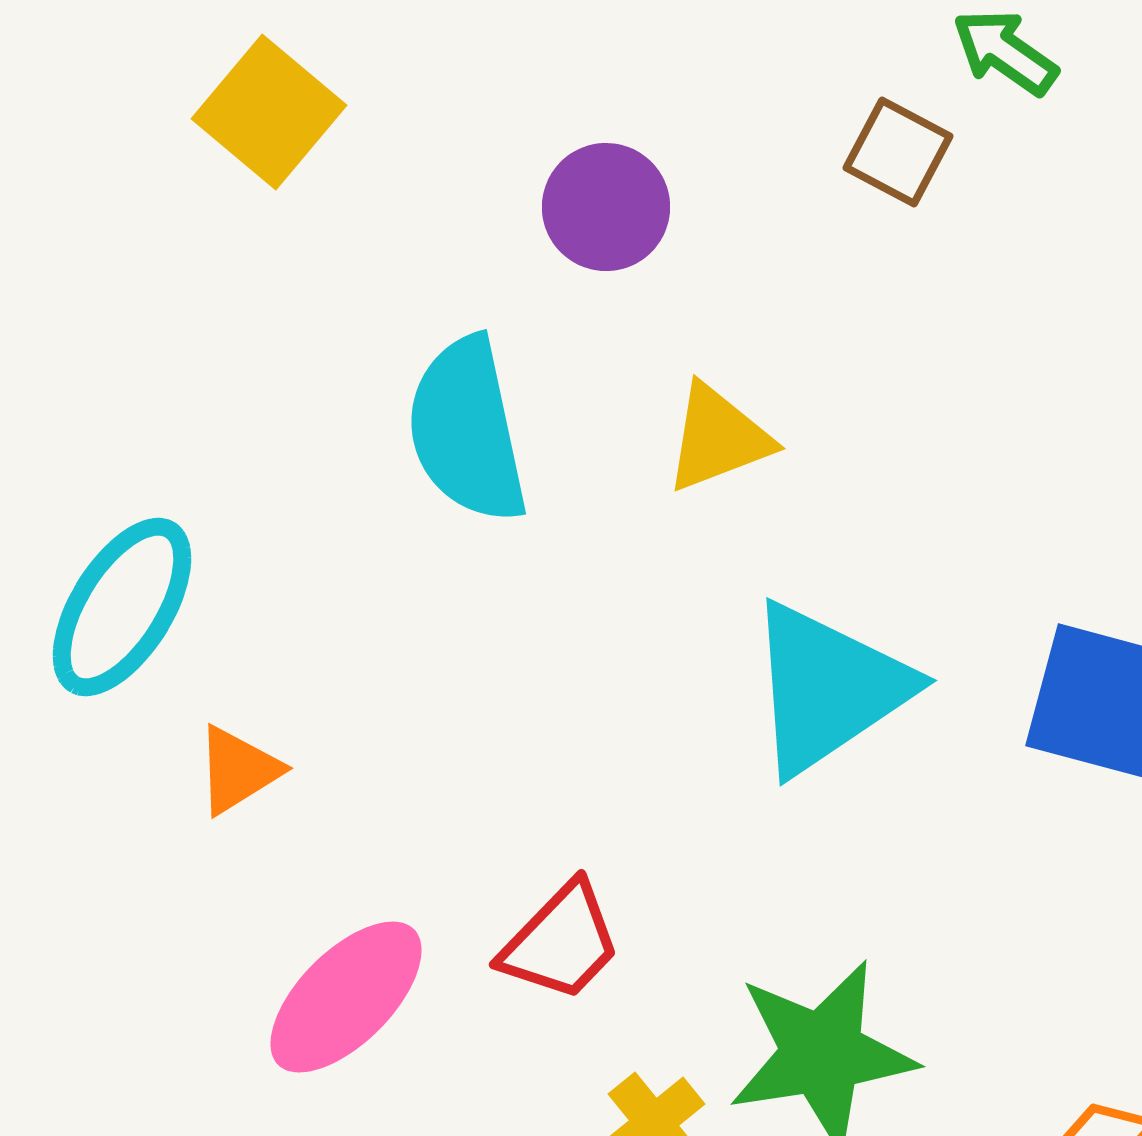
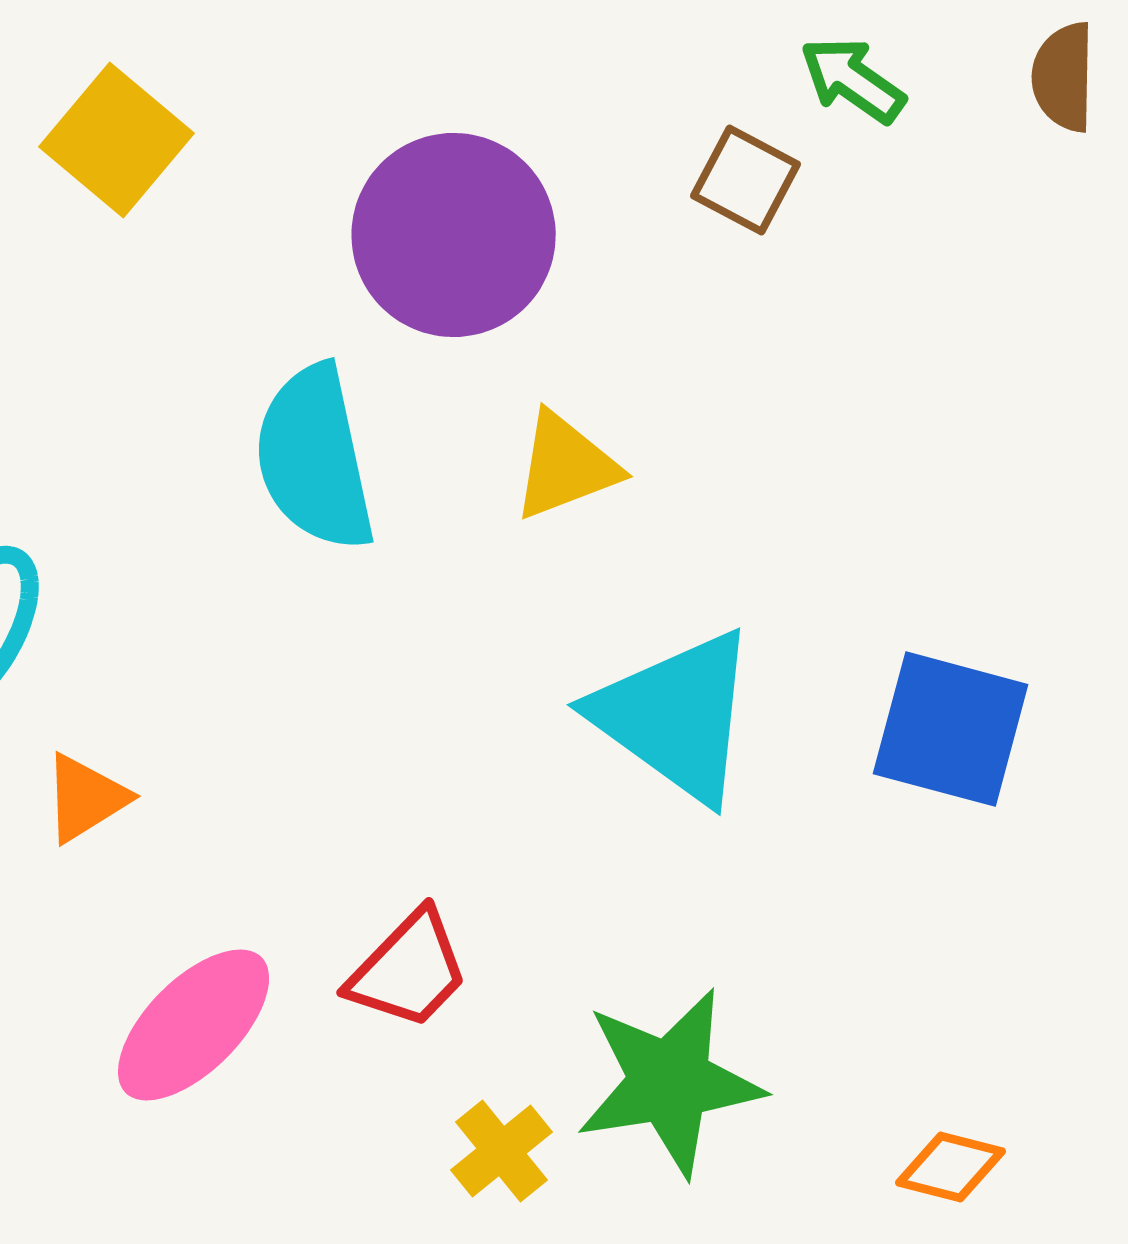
purple circle: (606, 207) -> (454, 235), size x1.6
cyan triangle: (828, 688) -> (676, 716), turned -50

